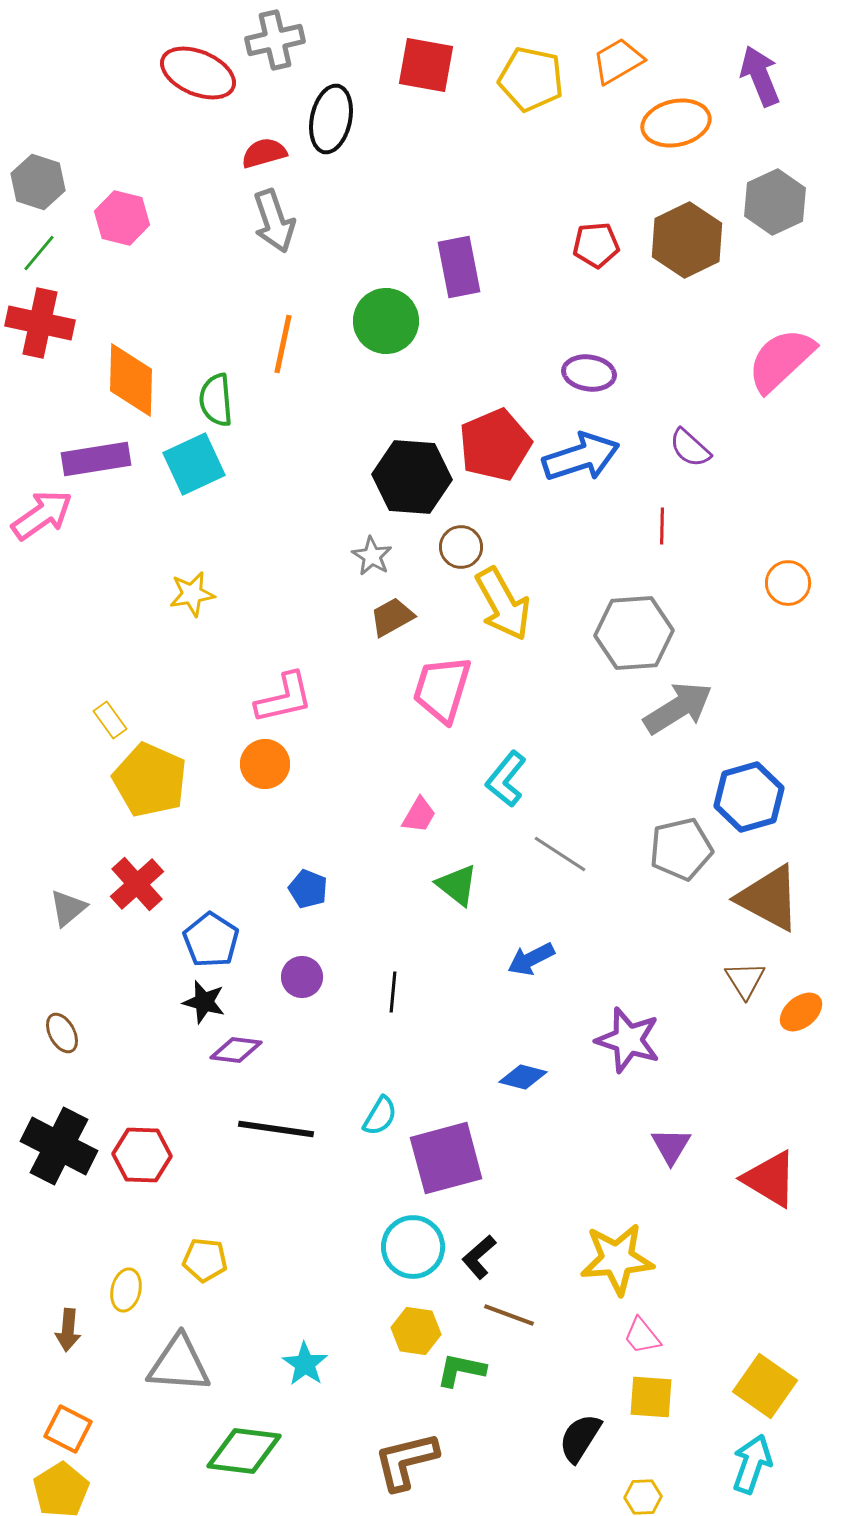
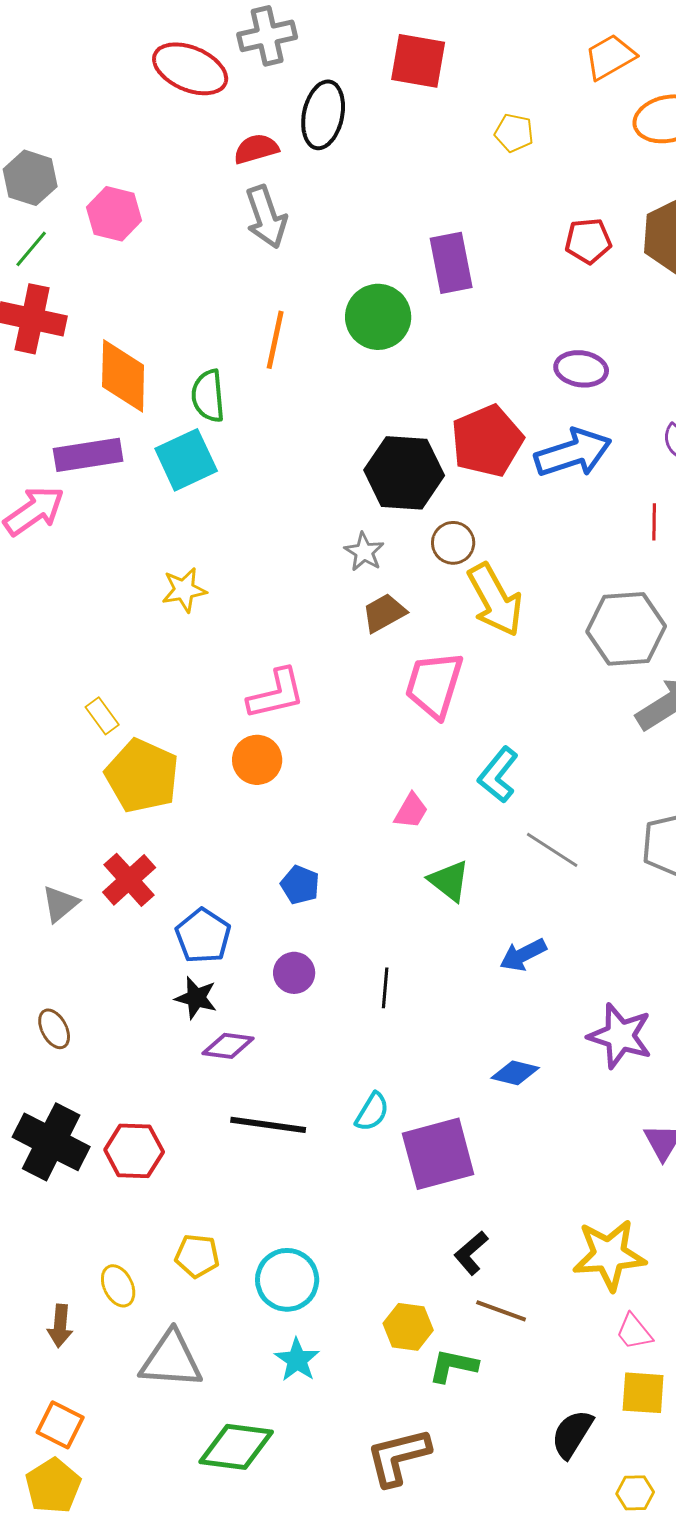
yellow pentagon: (531, 79) -> (514, 133), moved, size x0.6
cyan circle: (413, 1247) -> (287, 1280), moved
yellow ellipse: (126, 1290) -> (118, 1286), turned -39

